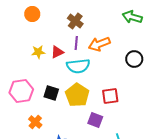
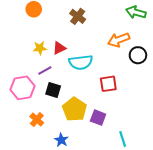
purple line: (76, 43) -> (45, 71), moved, turned 56
orange arrow: (99, 44) -> (119, 40), moved
yellow pentagon: (77, 95) -> (75, 109), moved
red square: (110, 96) -> (108, 84), moved

